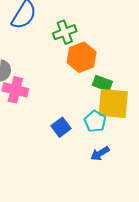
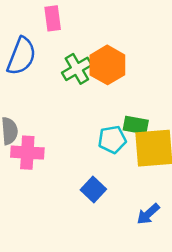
orange hexagon: (82, 57) -> (107, 65), moved
cyan pentagon: (95, 121) -> (112, 140), moved, turned -30

